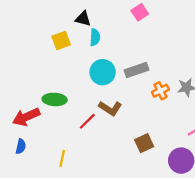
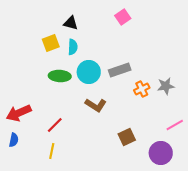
cyan semicircle: (95, 37) -> (73, 47), moved
green ellipse: (55, 99) -> (60, 76), moved
red line: (87, 121) -> (55, 125), moved

